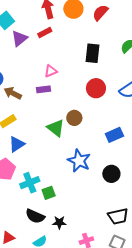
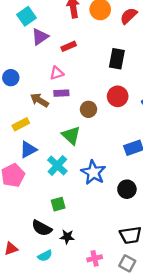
red rectangle: (45, 32) -> (69, 46), moved
pink triangle: (51, 71) -> (57, 73), moved
brown arrow: (13, 93) -> (39, 100), moved
brown circle: (74, 118) -> (89, 109), moved
cyan cross: (30, 183) -> (57, 166), moved, turned -30

